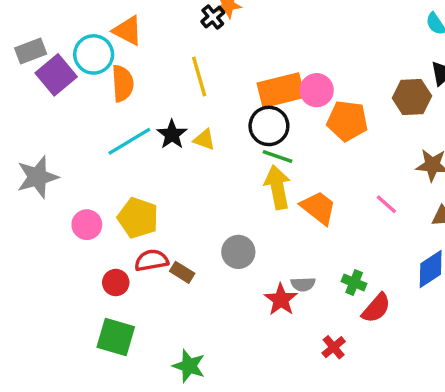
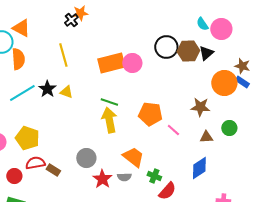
brown hexagon: (412, 97) -> (188, 51), moved
orange pentagon: (347, 121) -> (150, 114), moved
black circle: (269, 126) -> (166, 47), moved
orange trapezoid: (318, 208) -> (133, 157), moved
red star: (281, 300) -> (102, 179), moved

